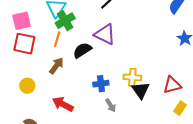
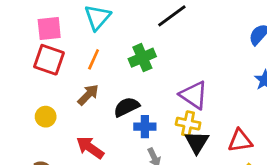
green cross: (65, 21) -> (142, 58), moved
purple triangle: (105, 34) -> (194, 95), moved
black semicircle: (82, 50) -> (127, 107), moved

